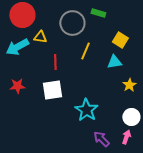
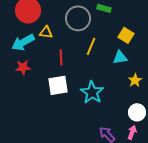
red star: (17, 86) -> (23, 67), moved
cyan star: (86, 110) -> (92, 92), moved

